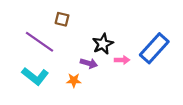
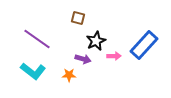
brown square: (62, 19) -> (78, 18), moved

